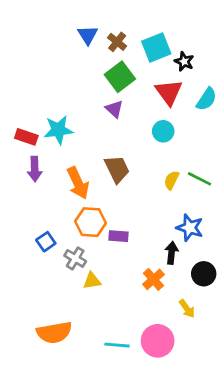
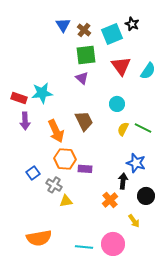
black star: (184, 61) -> (132, 24), moved
green square: (120, 77) -> (86, 55), turned 30
cyan circle: (163, 131) -> (117, 104), moved

